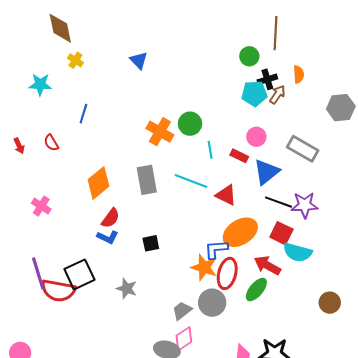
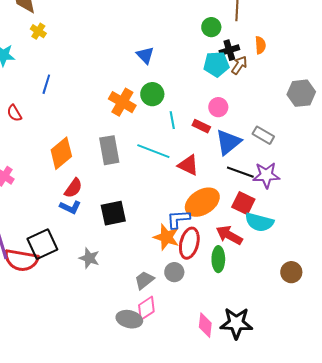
blue triangle: (139, 60) -> (145, 55), moved
gray hexagon: (341, 108) -> (301, 93), moved
gray rectangle: (303, 149) -> (263, 135), moved, size x0.7
black square: (151, 243) -> (113, 213), size x1.5
green ellipse: (256, 290) -> (218, 259), turned -40
gray circle: (212, 303) -> (174, 272), size x0.7

